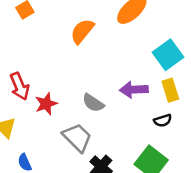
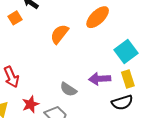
red star: (46, 104) -> (30, 104), moved
black semicircle: (163, 120) -> (122, 102), size x1.5

